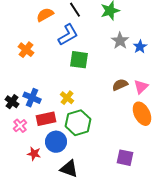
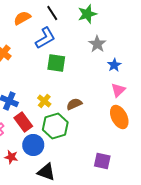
blue star: (140, 47) -> (114, 65), moved
brown semicircle: (120, 85) -> (74, 104), moved
red rectangle: (46, 119) -> (23, 122), turned 66

